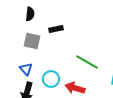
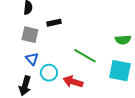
blue triangle: (26, 69) -> (32, 59), moved

